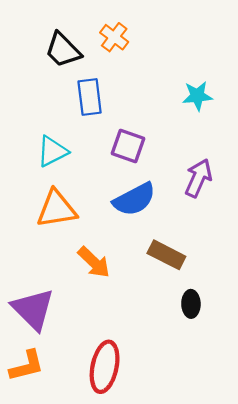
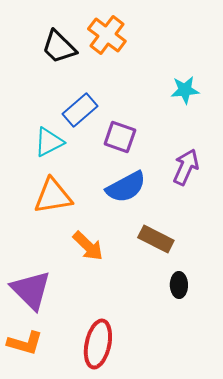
orange cross: (114, 37) -> (107, 35), size x1.4
blue rectangle: (90, 97) -> (80, 110), moved, turned 56
orange L-shape: (27, 366) -> (25, 343), turned 30

